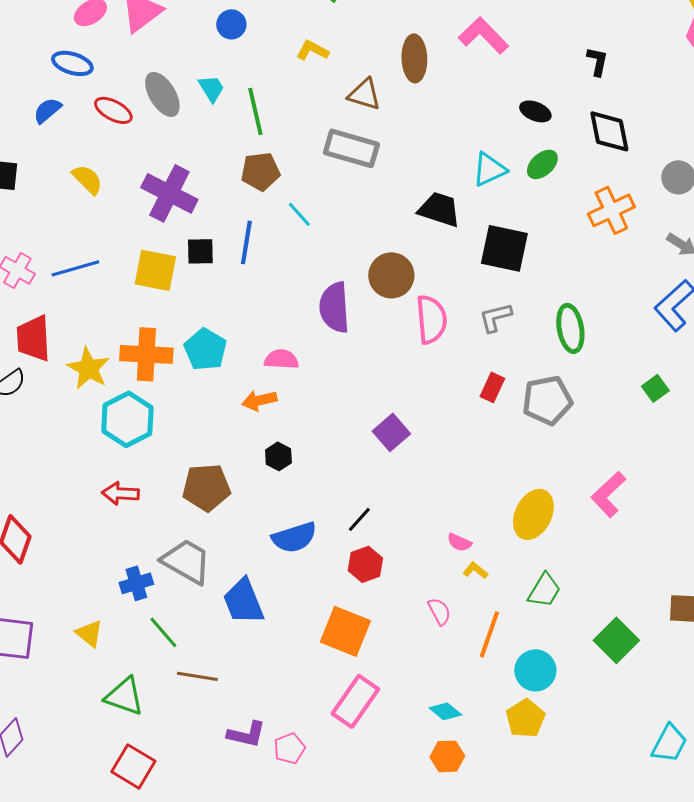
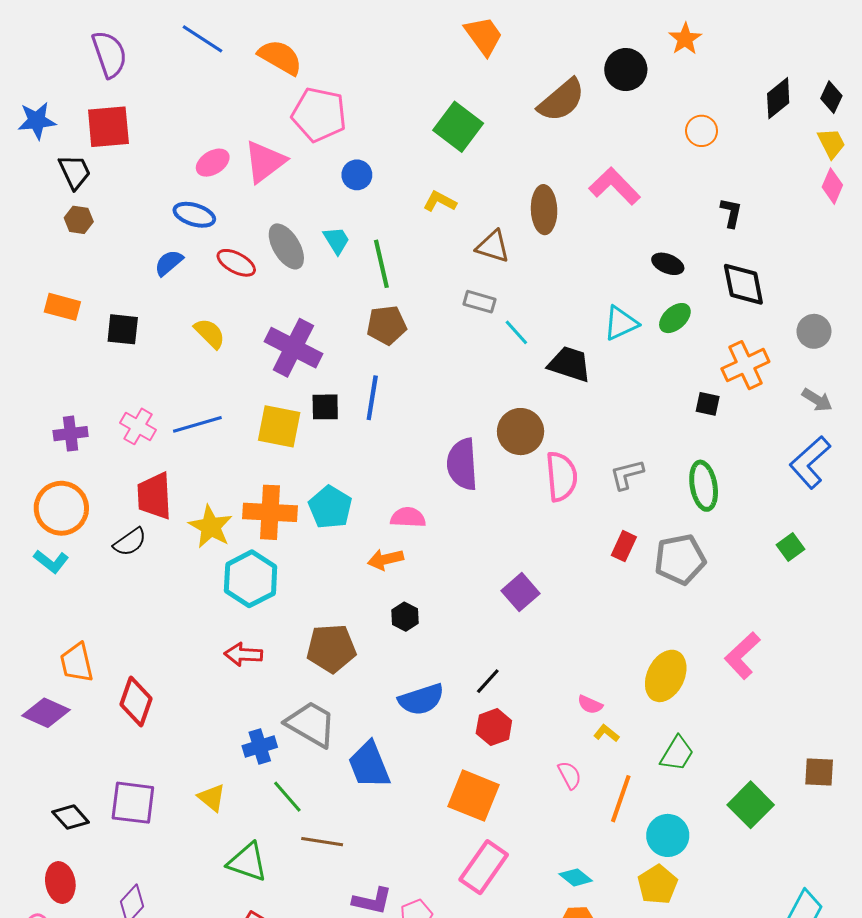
gray rectangle: (351, 148) -> (480, 302), size x0.6
cyan line: (299, 214) -> (516, 332), moved
black square: (504, 248) -> (708, 404), moved, size x0.5

